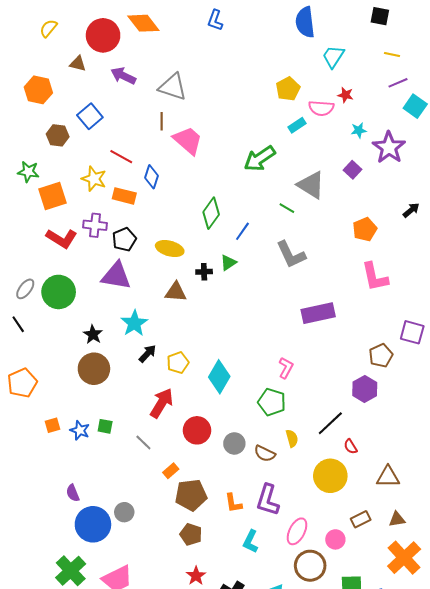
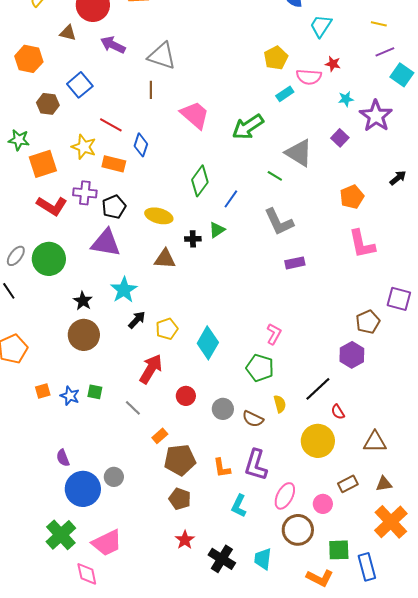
pink trapezoid: (188, 140) -> (195, 115), moved
purple rectangle: (318, 313) -> (295, 263), moved, size x0.6
red circle: (197, 430) -> (186, 396), size x0.7

